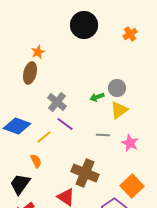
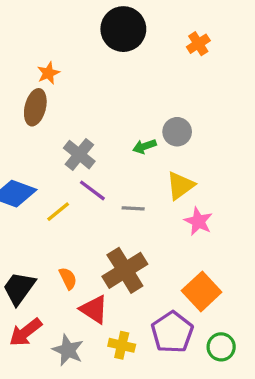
yellow triangle: (119, 110) -> (180, 186), moved
gray line: (103, 135) -> (133, 208), moved
orange semicircle: (36, 161) -> (68, 278), moved
brown cross: (85, 173) -> (125, 270), turned 36

